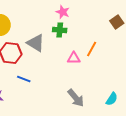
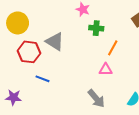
green cross: (60, 30) -> (96, 28), moved
pink triangle: (74, 58) -> (106, 70), moved

